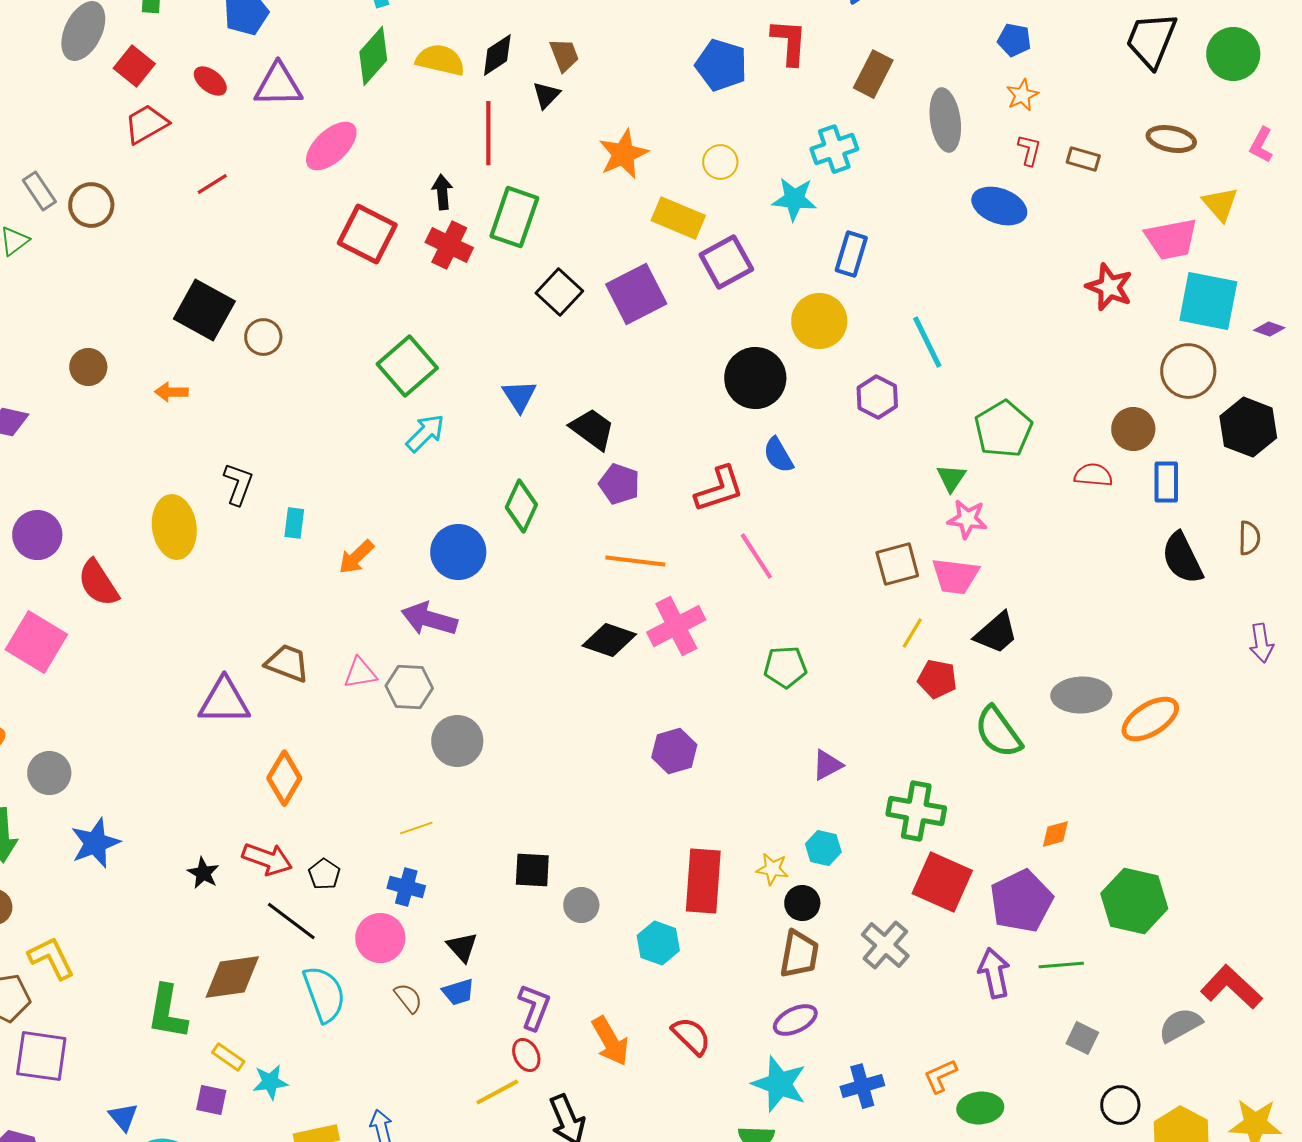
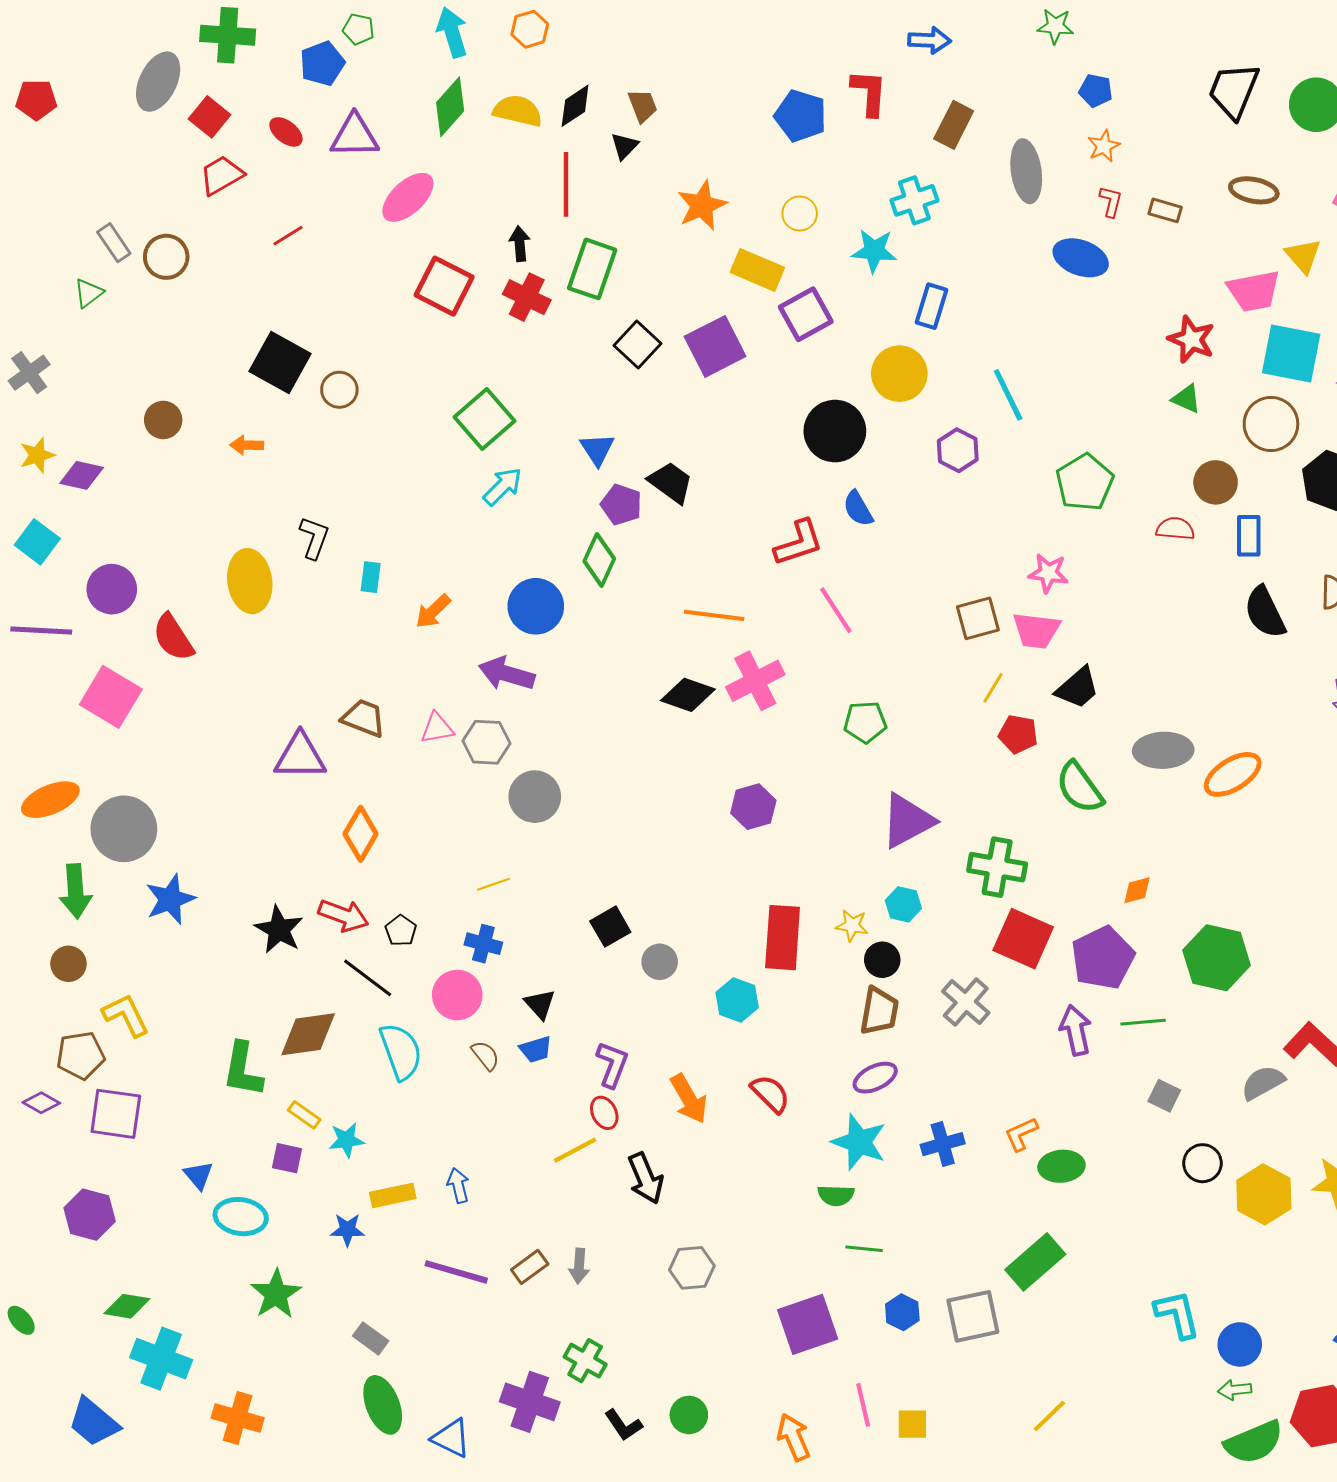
green triangle: (951, 478) -> (1186, 399), moved, turned -40
purple pentagon: (619, 484) -> (621, 505), moved
purple triangle: (827, 765) -> (907, 821), size x1.8
gray circle: (49, 773) -> (124, 829), size x1.5
black square: (532, 870) -> (610, 927), turned -33
black star: (203, 873) -> (279, 930), size x1.5

